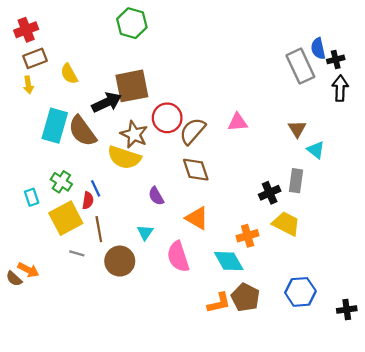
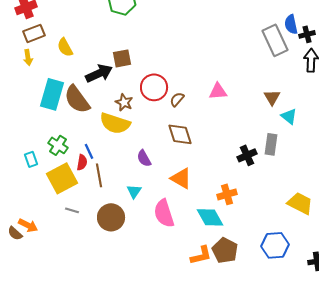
brown square: (132, 86) -> (122, 58), size x0.6
brown semicircle: (192, 131) -> (177, 99), size x0.6
brown star: (134, 134) -> (124, 102), size x0.7
yellow trapezoid: (286, 224) -> (300, 203), moved
brown line: (99, 229) -> (99, 175), moved

